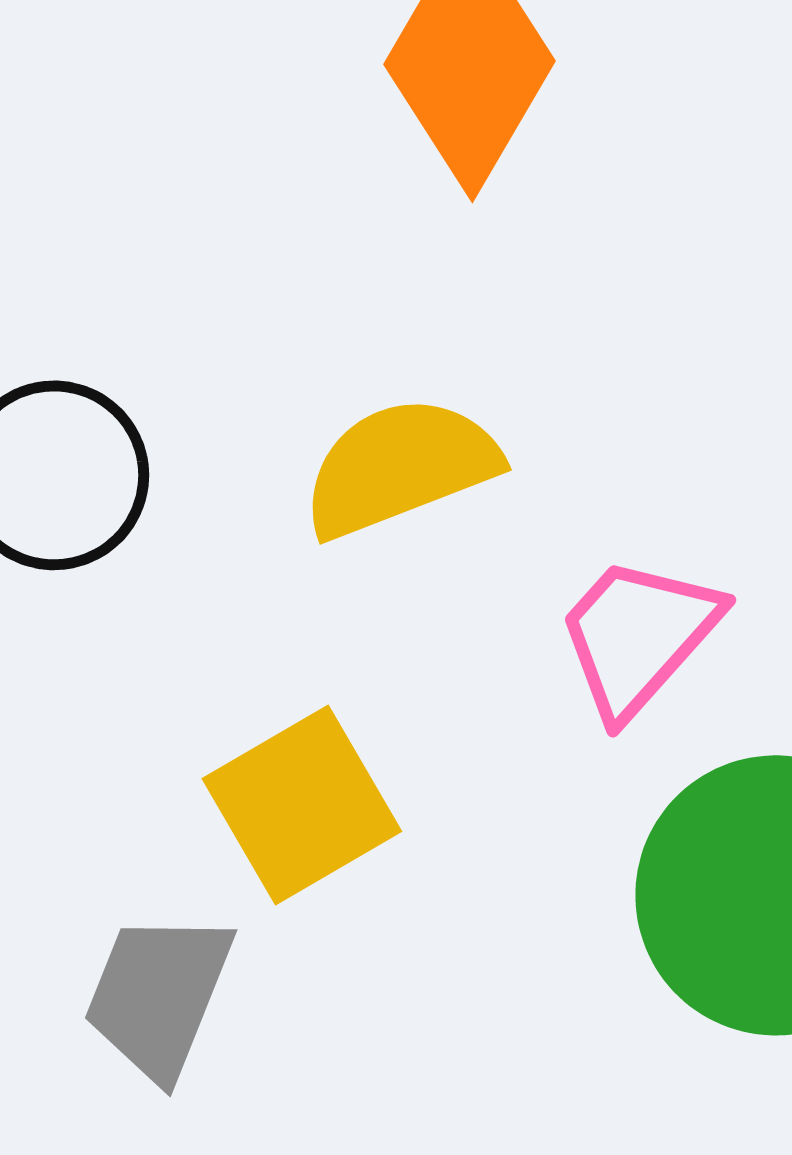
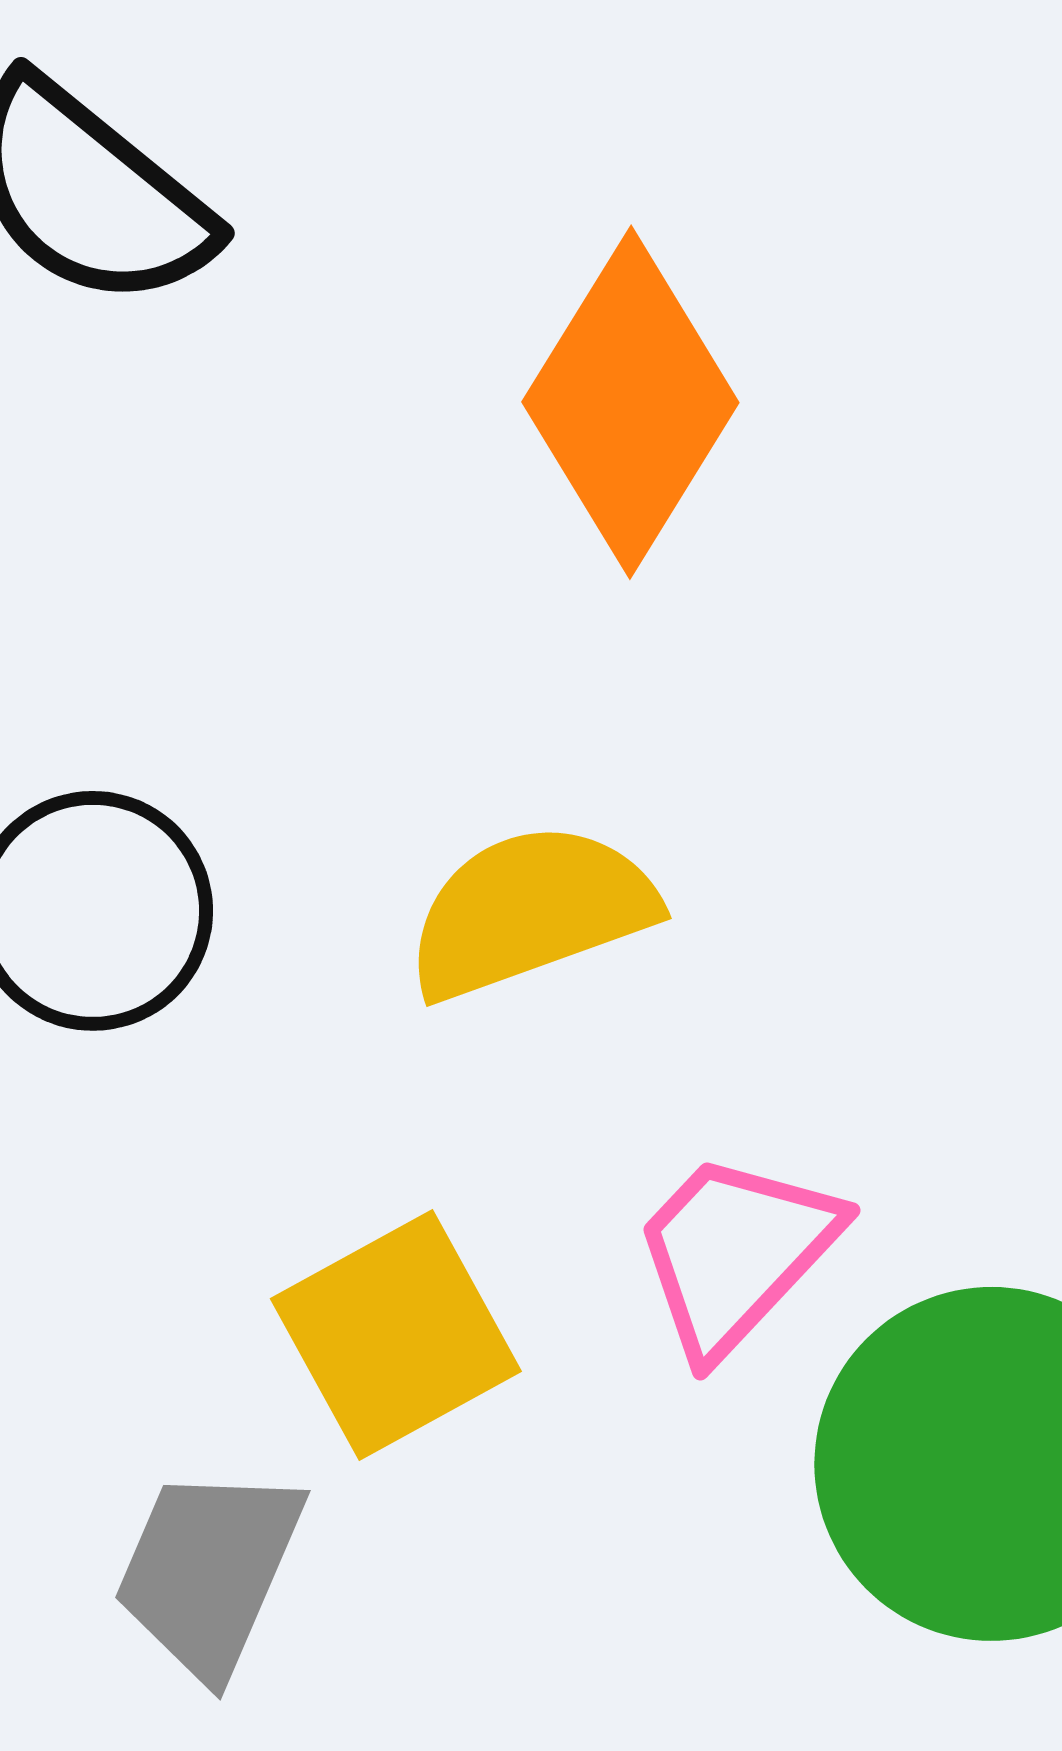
pink trapezoid: (638, 636) -> (735, 1253), moved

